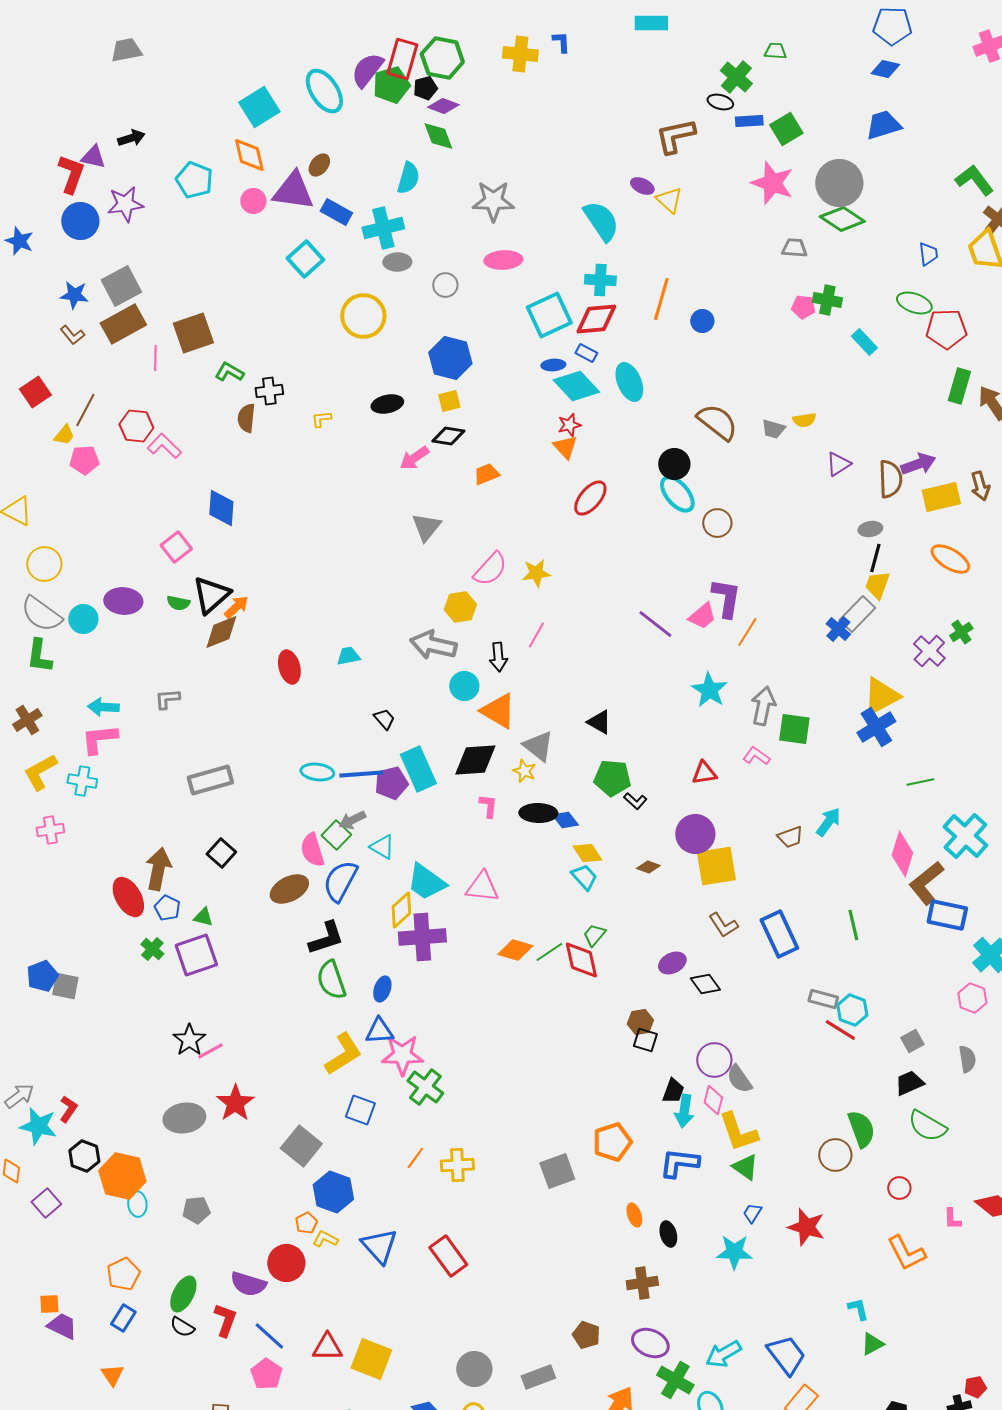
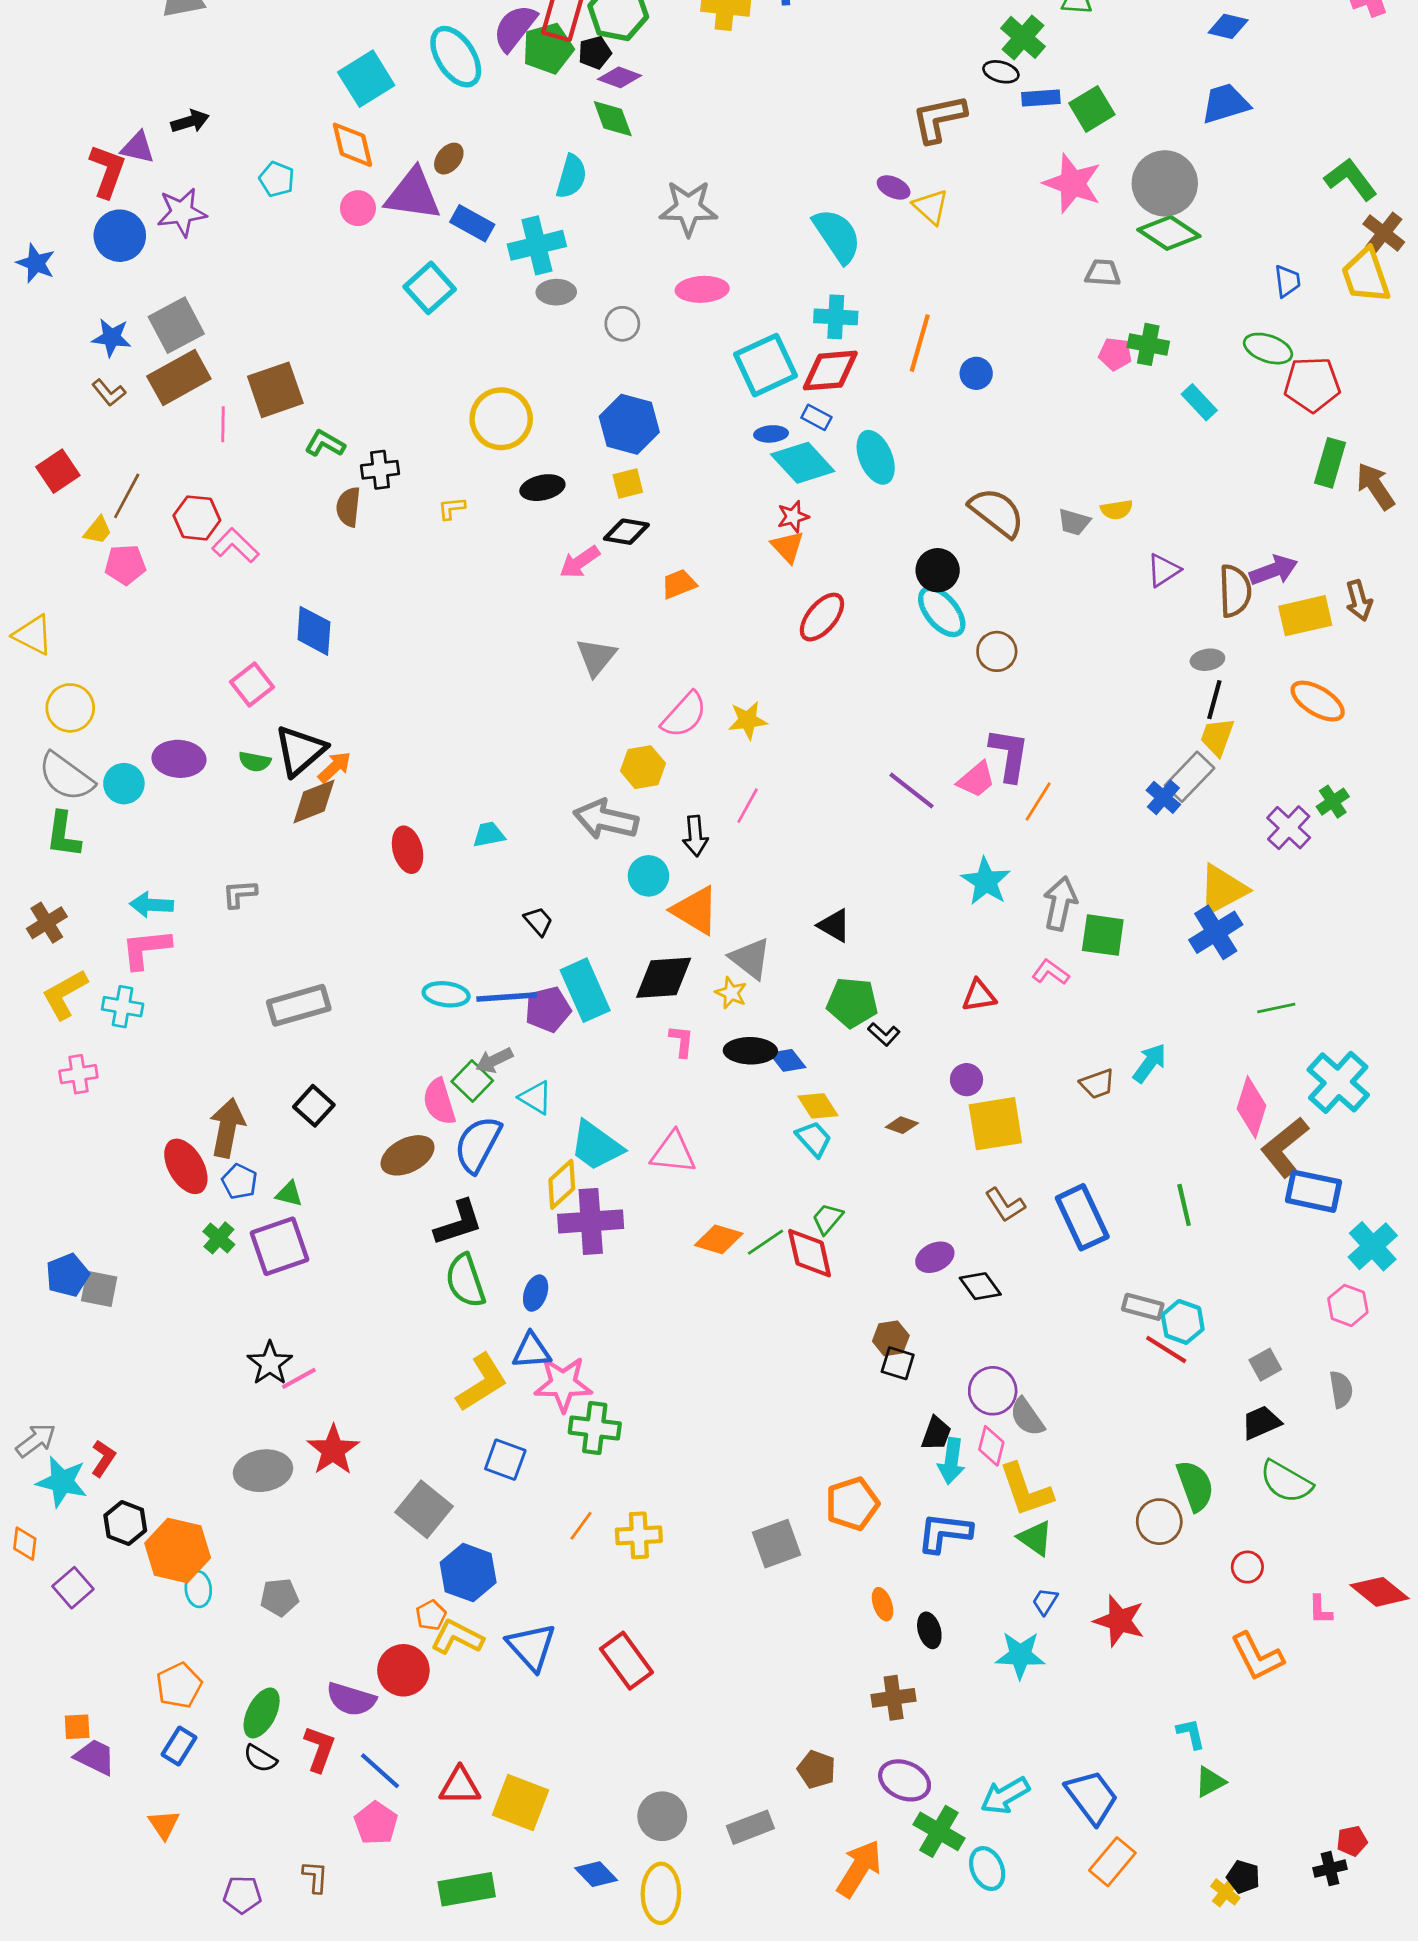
cyan pentagon: (194, 180) -> (277, 179), size x0.7
yellow circle: (363, 316) -> (501, 419), moved
purple circle: (695, 834) -> (967, 1080), size x0.6
green cross: (425, 1087) -> (595, 1428), turned -30
yellow L-shape: (325, 1239) -> (457, 1637), size x1.5

